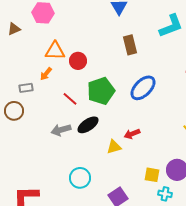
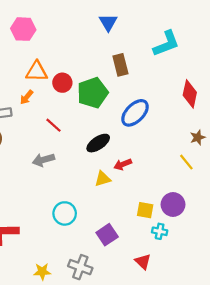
green pentagon: (101, 91) -> (93, 93), moved
black ellipse: (88, 125) -> (98, 143), moved

